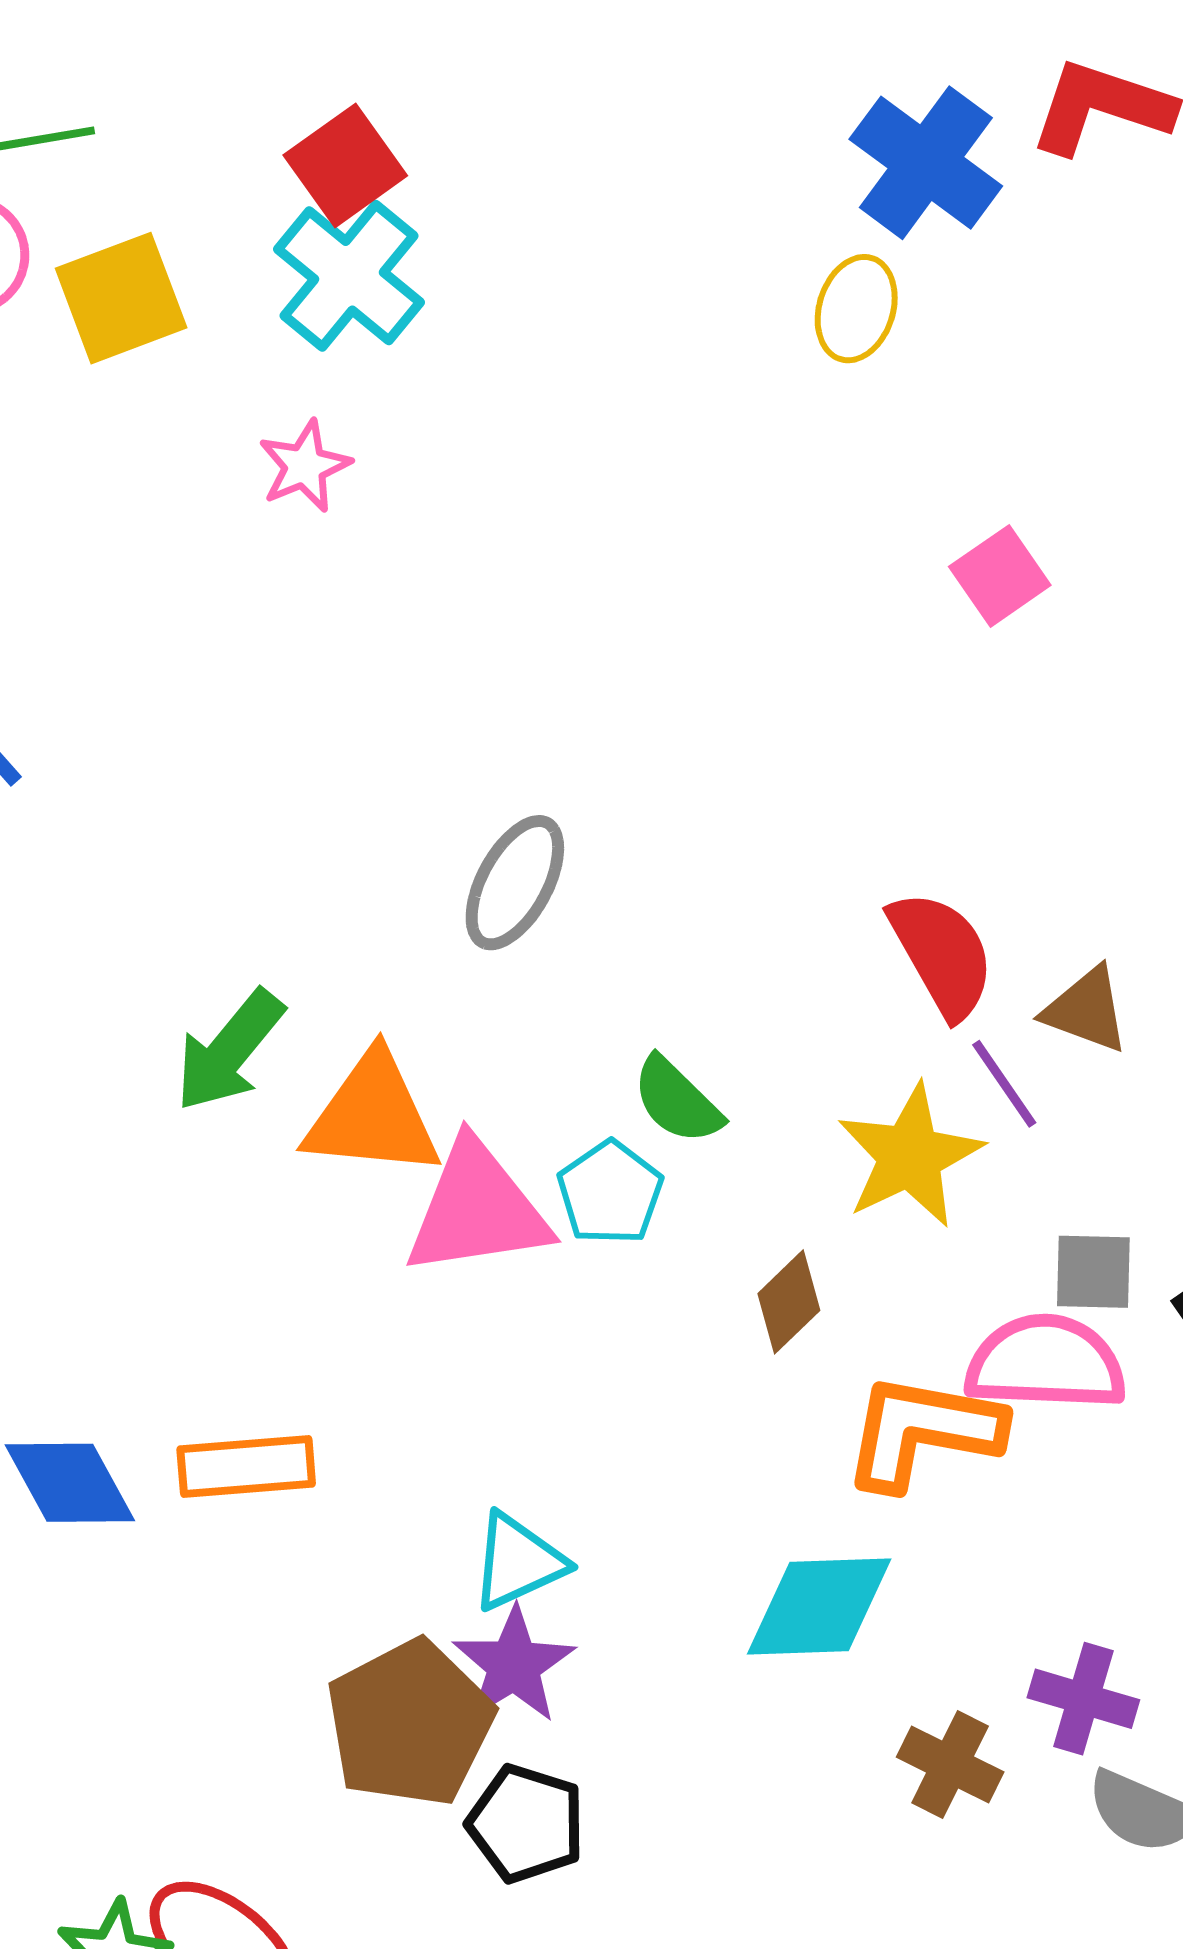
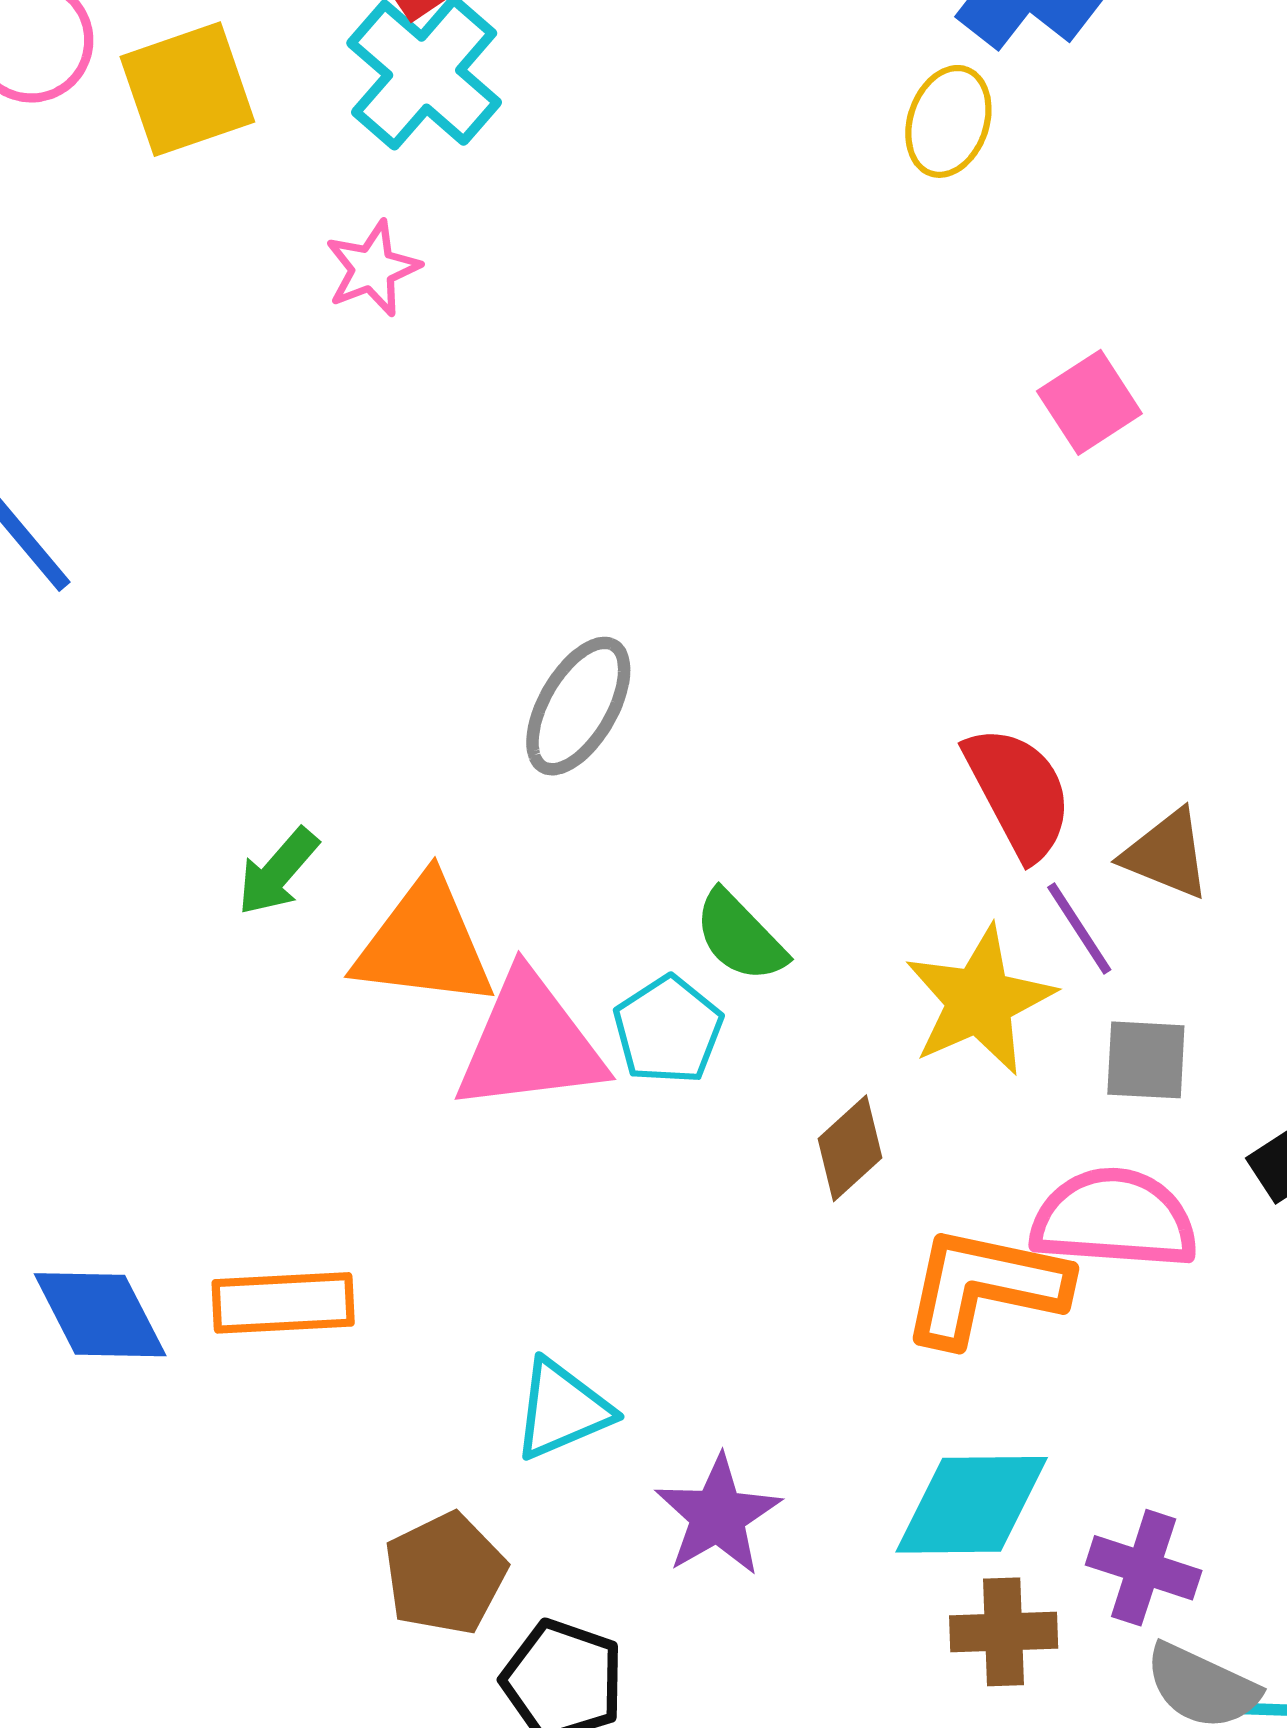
green arrow: (229, 1051) -> (278, 872), size x0.7
gray square: (1093, 1272) -> (1146, 1060), moved
cyan diamond: (819, 1607) -> (972, 1505), moved
purple star: (514, 1665) -> (718, 1516), moved
brown pentagon: (410, 1723) -> (445, 1574), size x0.7
brown cross: (950, 1764) -> (1004, 1632), turned -30

